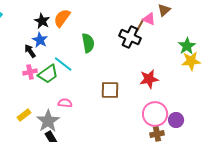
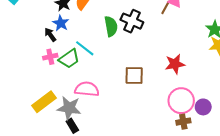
black cross: (130, 37) -> (132, 21), moved
pink semicircle: (65, 103) -> (87, 89), size x1.6
yellow rectangle: (24, 115) -> (44, 102), size x1.6
gray star: (48, 121) -> (69, 108), turned -30

